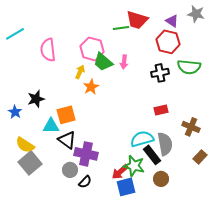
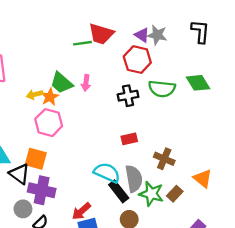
gray star: (196, 14) -> (157, 35), moved
pink hexagon: (92, 49) -> (49, 123), moved
yellow arrow: (80, 72) -> (35, 95), turned -128
orange star: (91, 87) -> (50, 97), moved
orange square: (66, 115) -> (36, 159), moved, turned 30
cyan semicircle: (142, 139) -> (107, 173), turned 40
green star: (134, 166) -> (151, 194), moved

